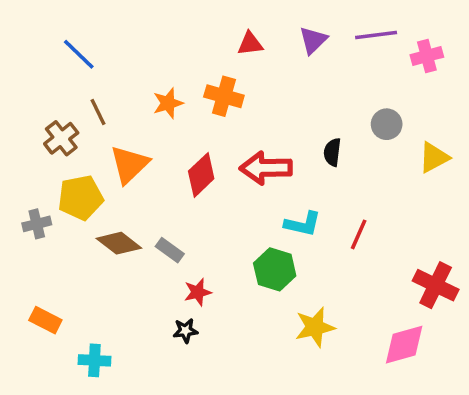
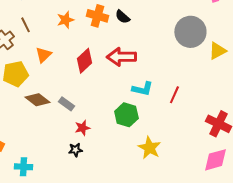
gray circle: (387, 124) -> (190, 32), size x1.8
black semicircle: (332, 152) -> (122, 17), moved, turned -56
orange triangle: (129, 164) -> (43, 55), size x0.7
yellow star: (315, 327) -> (149, 148), turned -30
pink diamond: (404, 345) -> (215, 160), moved

